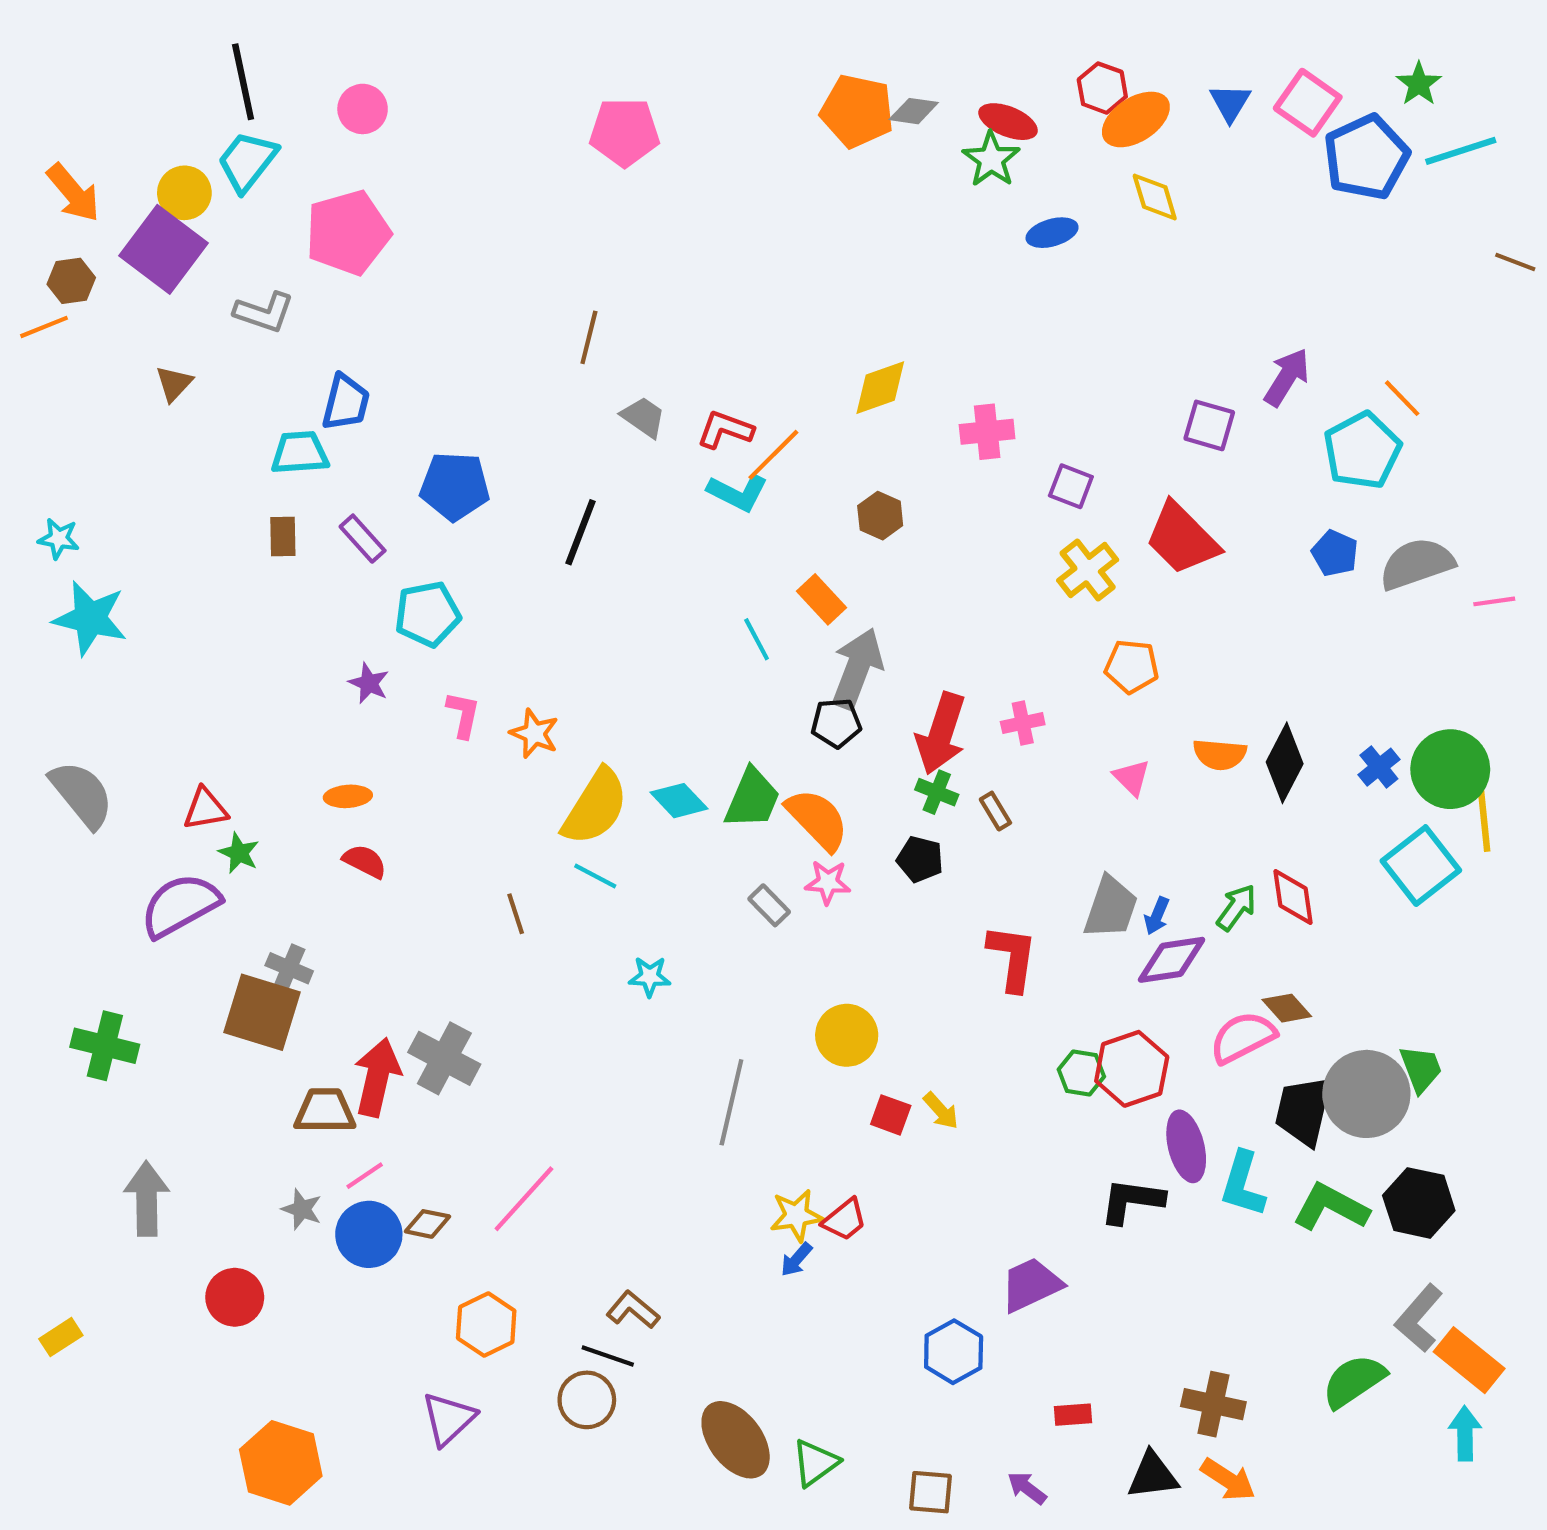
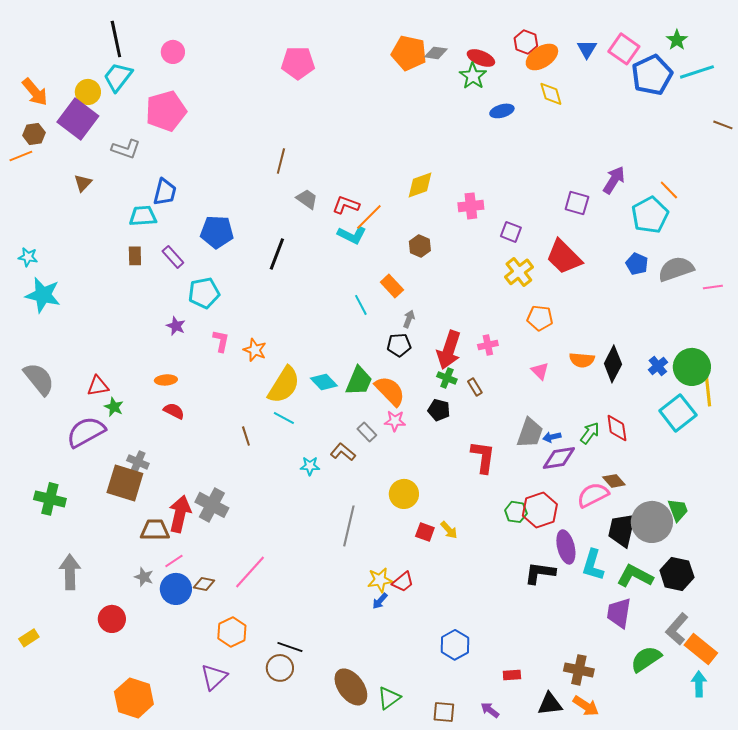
gray arrow: (857, 669) -> (409, 319), size x0.5
blue arrow: (1157, 916) -> (552, 437), turned 54
purple trapezoid: (1031, 1285) -> (619, 613), moved, turned -56
brown L-shape: (633, 1310) -> (343, 452), moved

